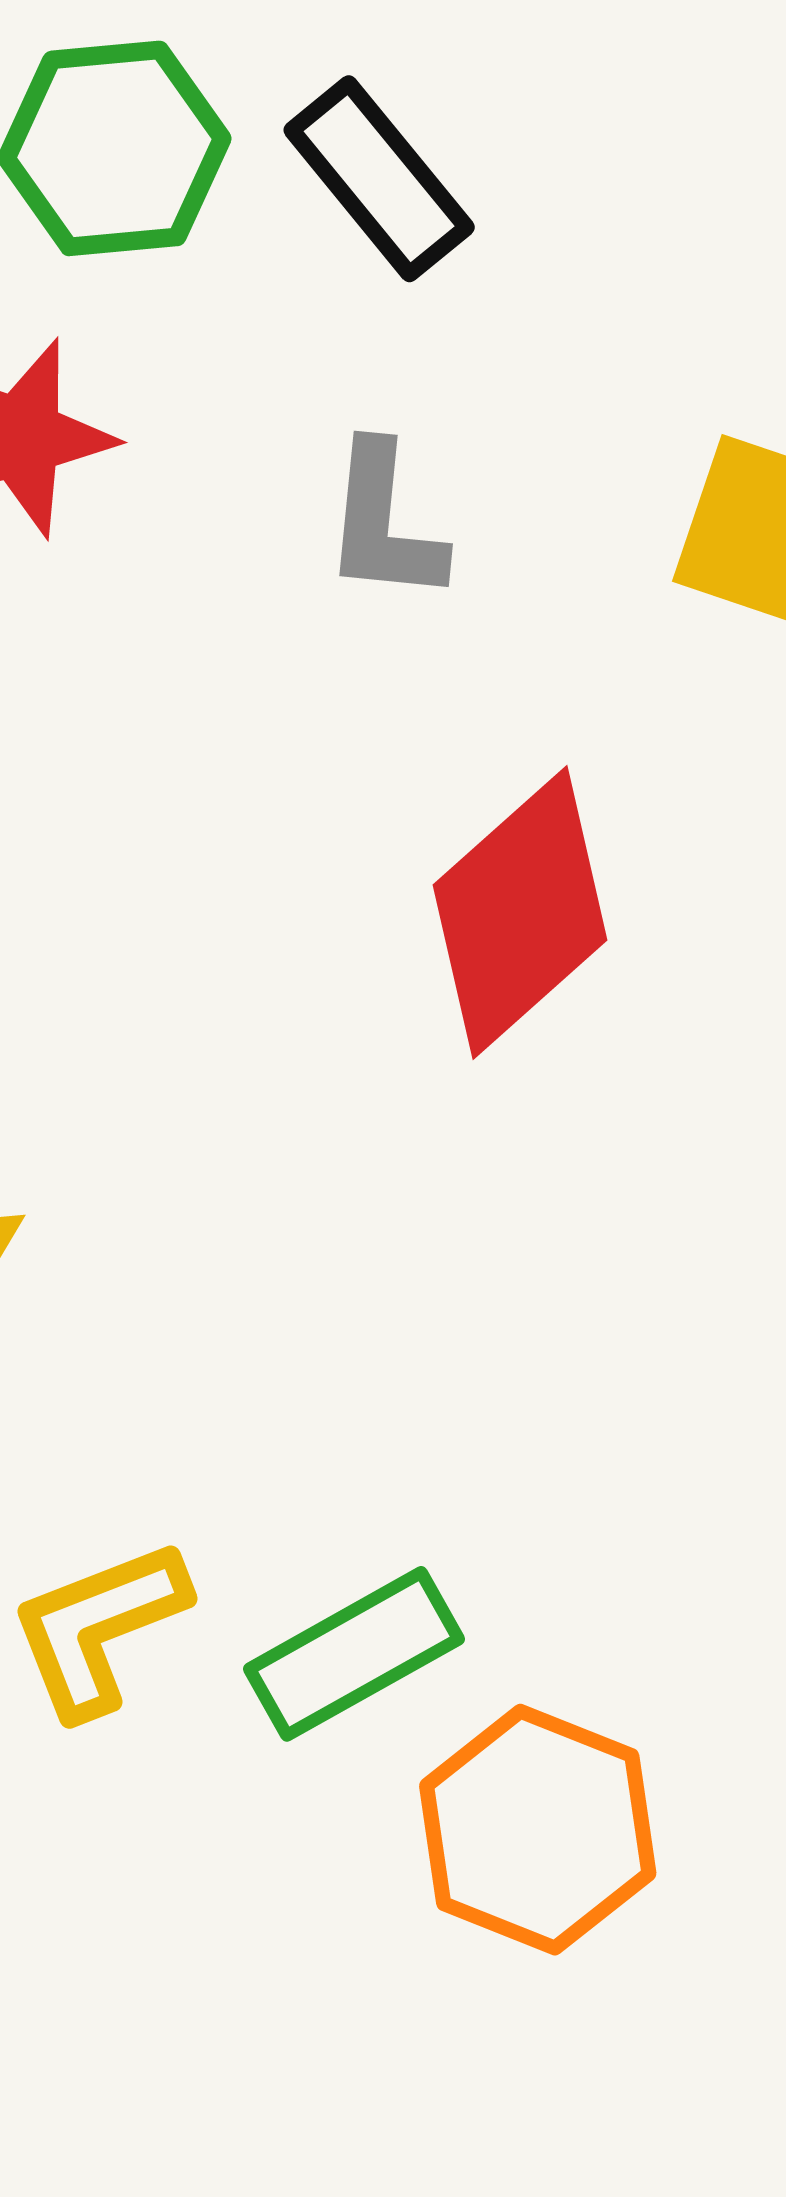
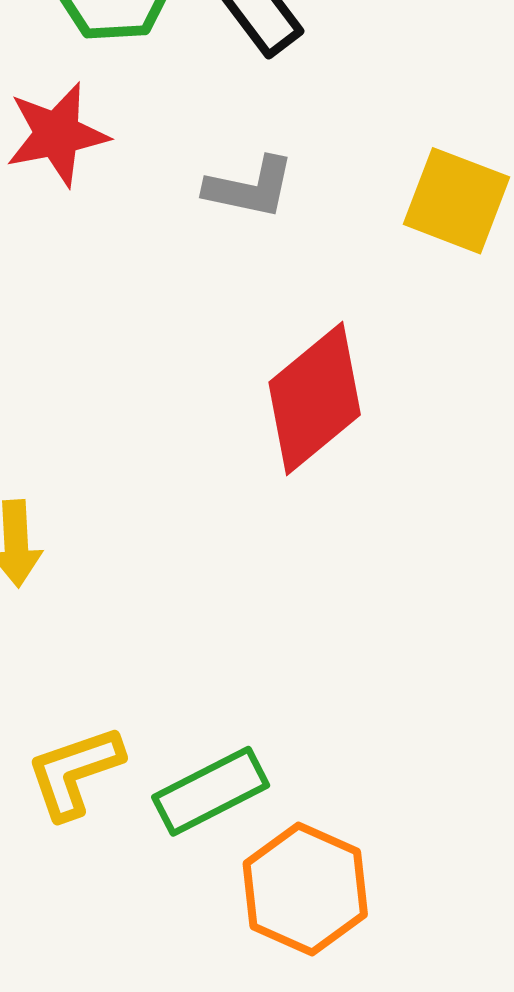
gray L-shape: (384, 523) -> (250, 188), turned -86

